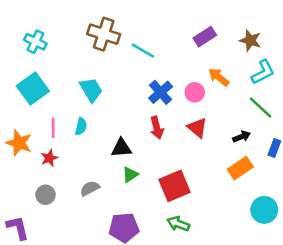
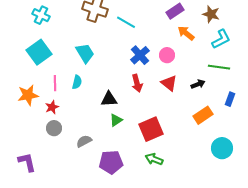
orange arrow: (219, 77) -> (186, 33), moved
green line: (260, 107) -> (219, 67), turned -35
black arrow: (242, 137) -> (198, 84), moved
orange star: (19, 143) -> (28, 95), turned -30
gray semicircle: (90, 188) -> (84, 141), moved
gray circle: (46, 195) -> (54, 128), moved

